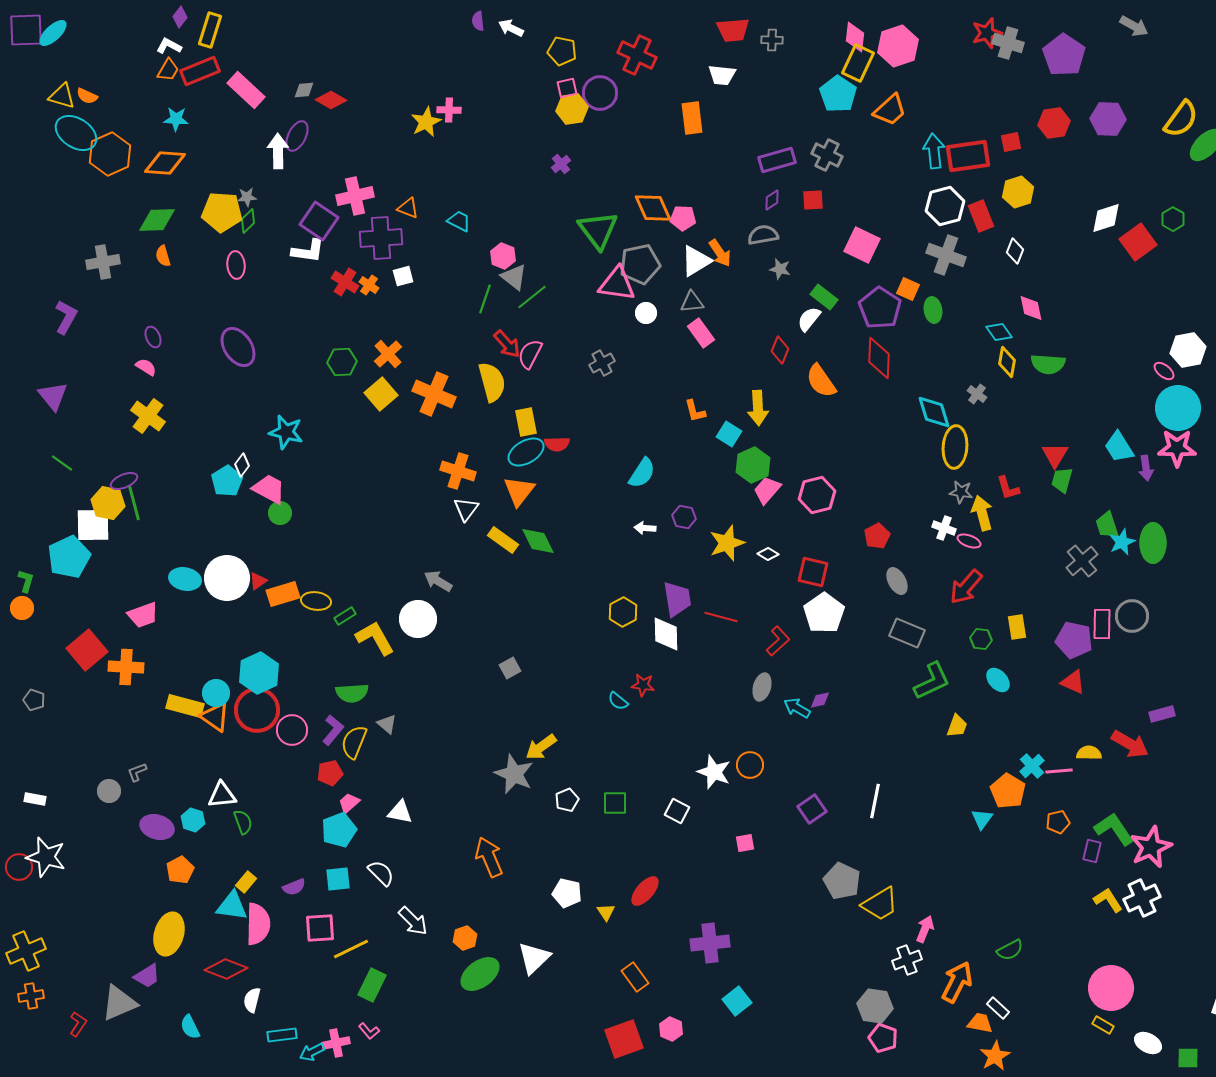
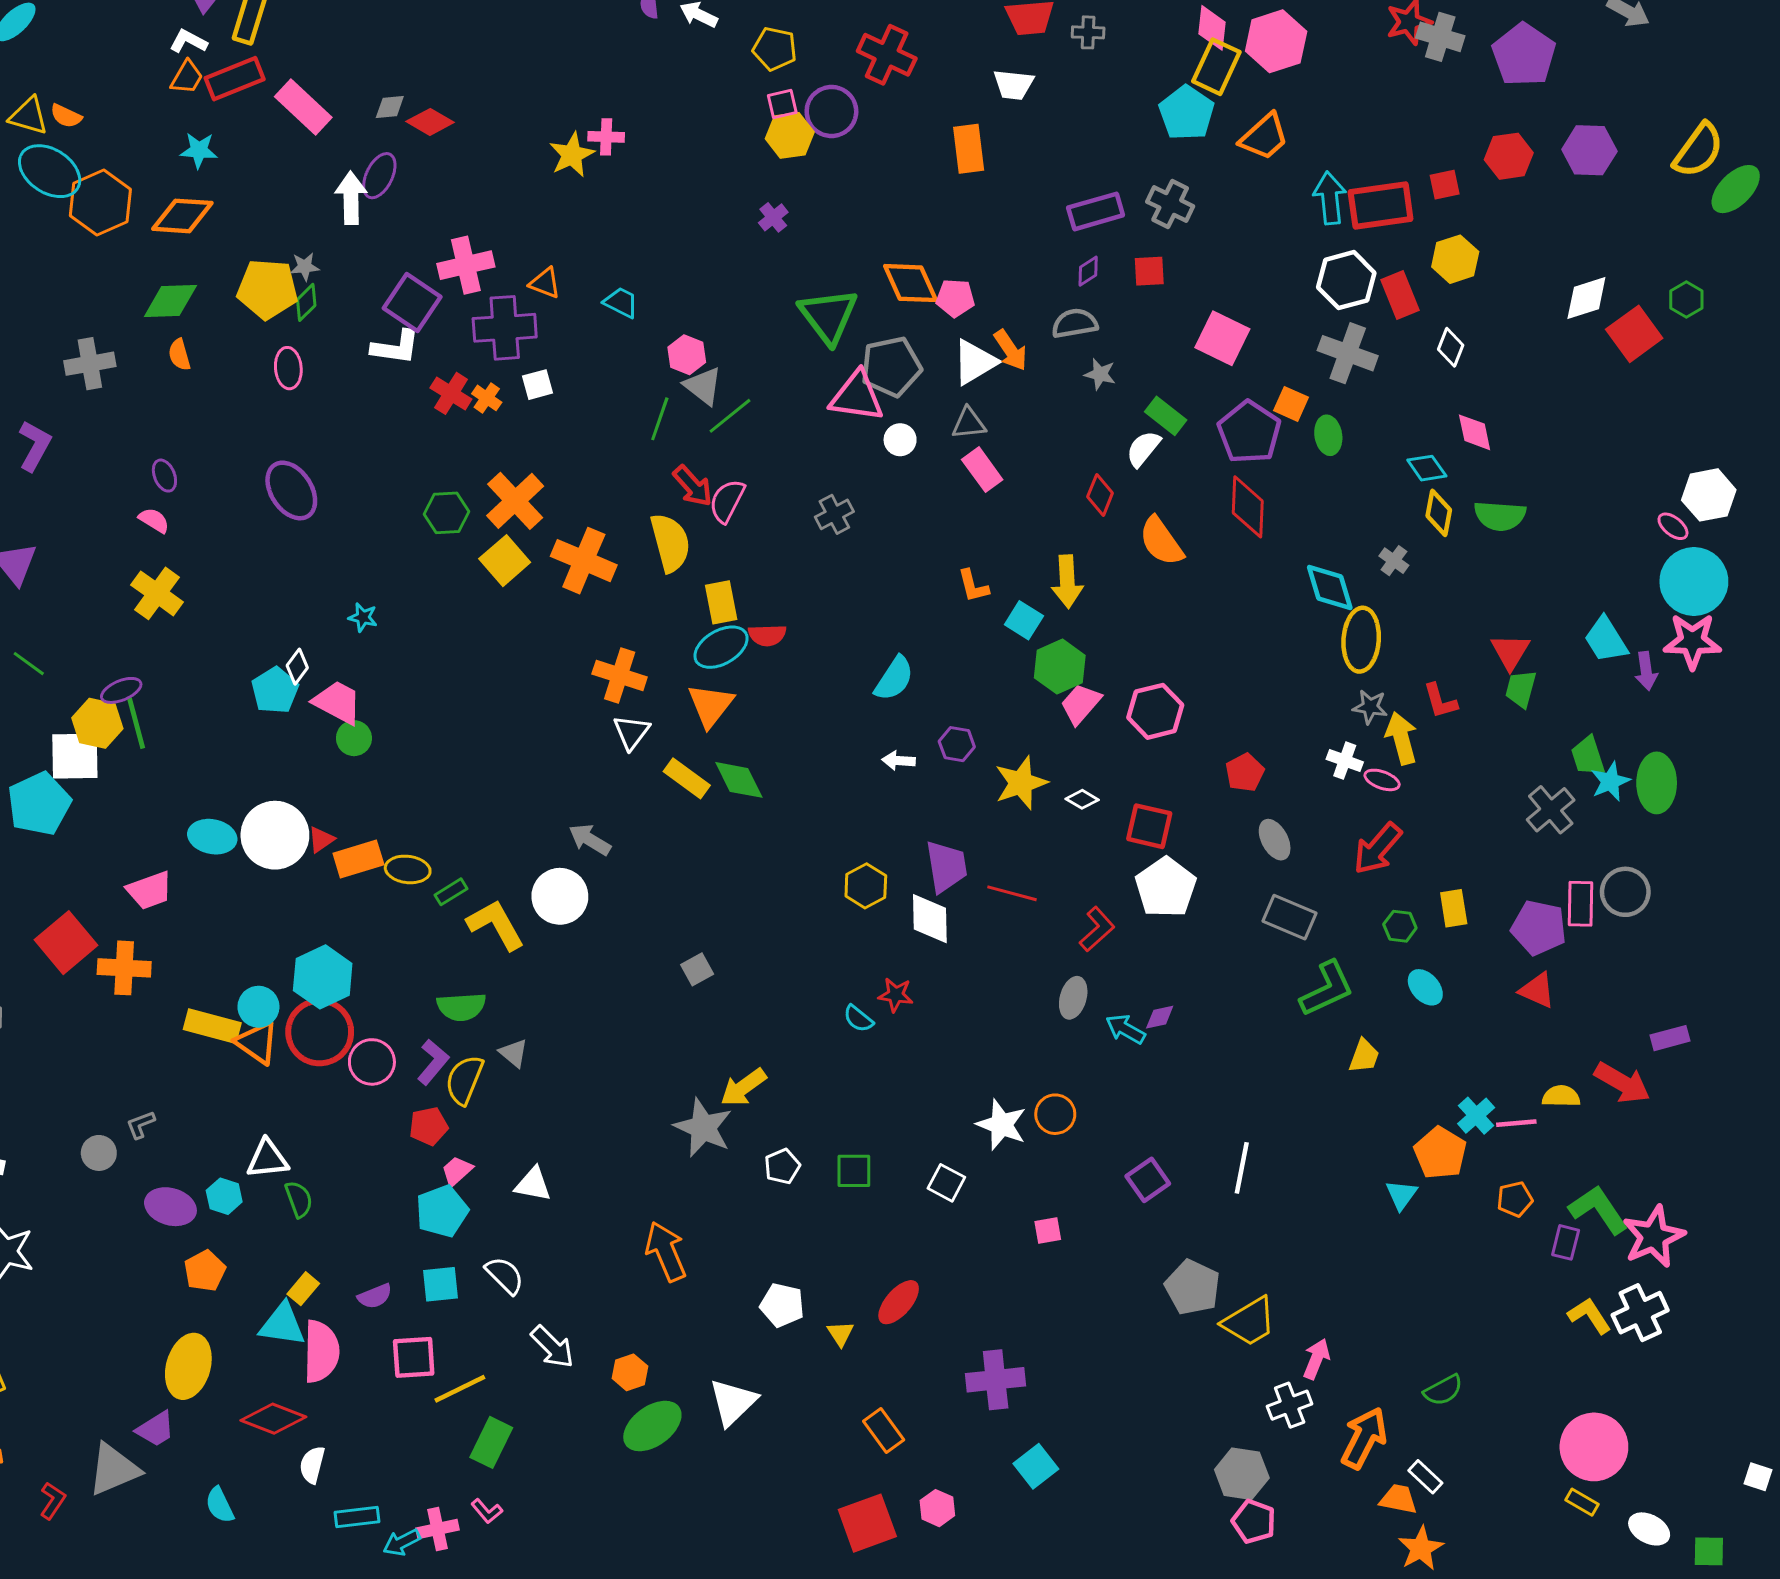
orange cross: (388, 354) -> (515, 501), size x1.4
cyan star: (286, 432) -> (363, 617), size x0.6

